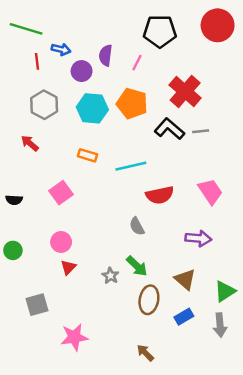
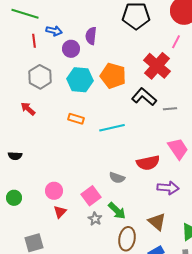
pink line: (137, 63) -> (176, 42), moved
gray line: (201, 131) -> (170, 109), moved
pink square: (61, 193) -> (91, 196), moved
red semicircle: (160, 195) -> (148, 163), moved
gray semicircle: (137, 226) -> (117, 178), turned -42

